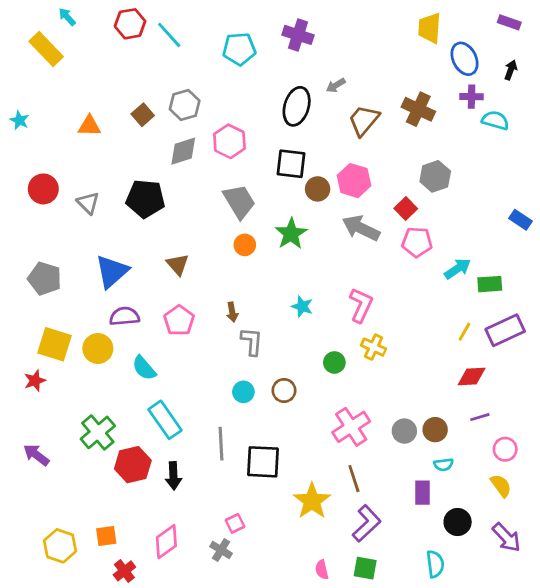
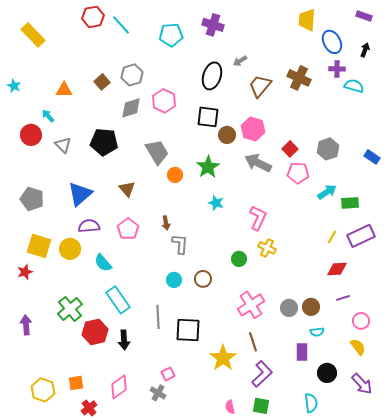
cyan arrow: (67, 17) -> (48, 116), moved
gray hexagon: (435, 176) -> (328, 149), moved
gray trapezoid: (239, 202) -> (157, 152), moved
cyan star: (302, 306) -> (216, 203), moved
purple arrow: (36, 455) -> (26, 325), turned 48

